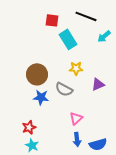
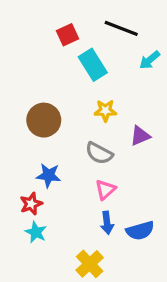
red square: (52, 20) -> (67, 35), turned -32
gray semicircle: (64, 89) -> (99, 153), moved
blue star: (41, 97) -> (49, 175), moved

